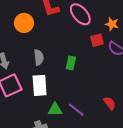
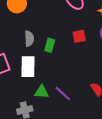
red square: (97, 40) -> (79, 36), moved
green rectangle: (71, 63) -> (50, 45), moved

